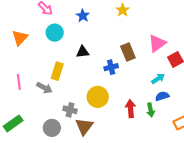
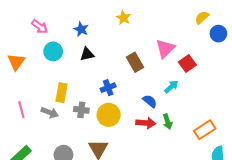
black triangle: (83, 52) -> (87, 54), moved
blue cross: (111, 67) -> (108, 88), moved
blue semicircle: (162, 96) -> (150, 101), moved, turned 64
red arrow: (131, 109) -> (146, 123), turned 108
gray cross: (70, 110) -> (81, 110), moved

